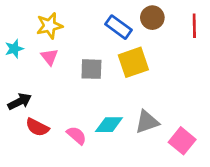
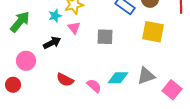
cyan star: (14, 49) -> (55, 16), moved
yellow square: (133, 62) -> (153, 32), moved, turned 30
black arrow: (20, 102) -> (52, 43), moved

